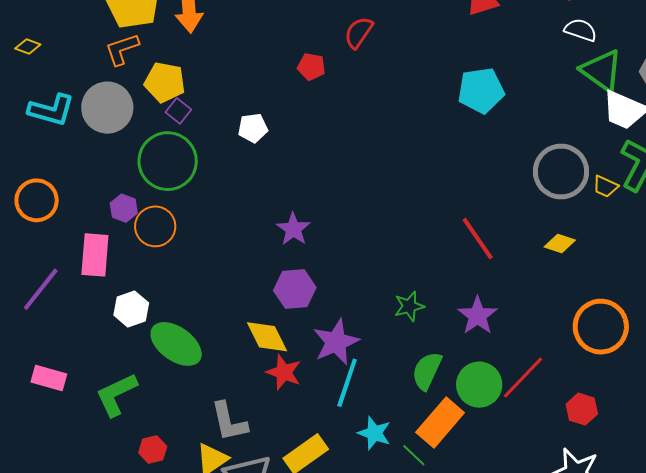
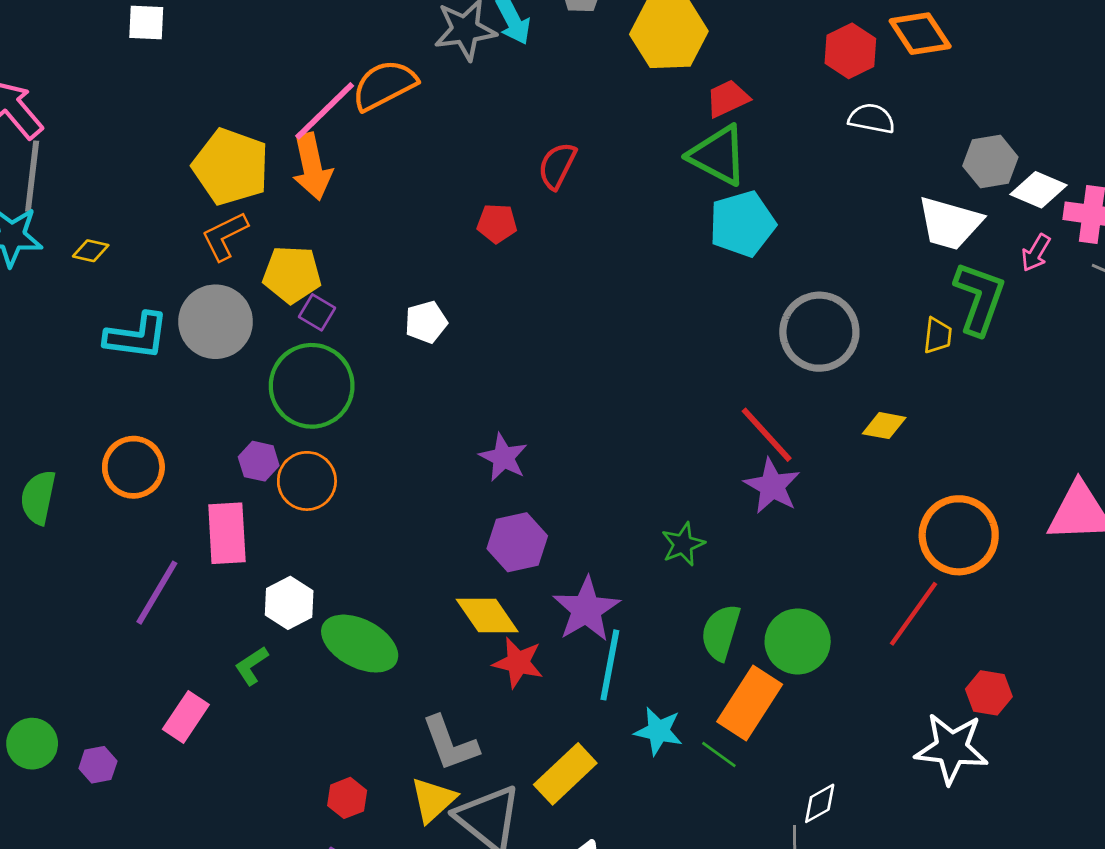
green triangle: (602, 70) -> (718, 155), moved
gray circle: (561, 172) -> (819, 332), moved
yellow trapezoid: (605, 186) -> (938, 336), turned -100
purple star: (477, 316) -> (772, 486), moved
red line: (523, 377) -> (914, 614), moved
pink rectangle: (49, 378) -> (186, 717), turned -64
green L-shape: (116, 394) -> (252, 666), moved, size x0.6
red hexagon: (582, 409) -> (989, 693), moved

